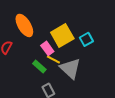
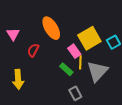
yellow line: (53, 59) -> (80, 62), turned 64
gray triangle: (70, 68) -> (97, 71), turned 30

